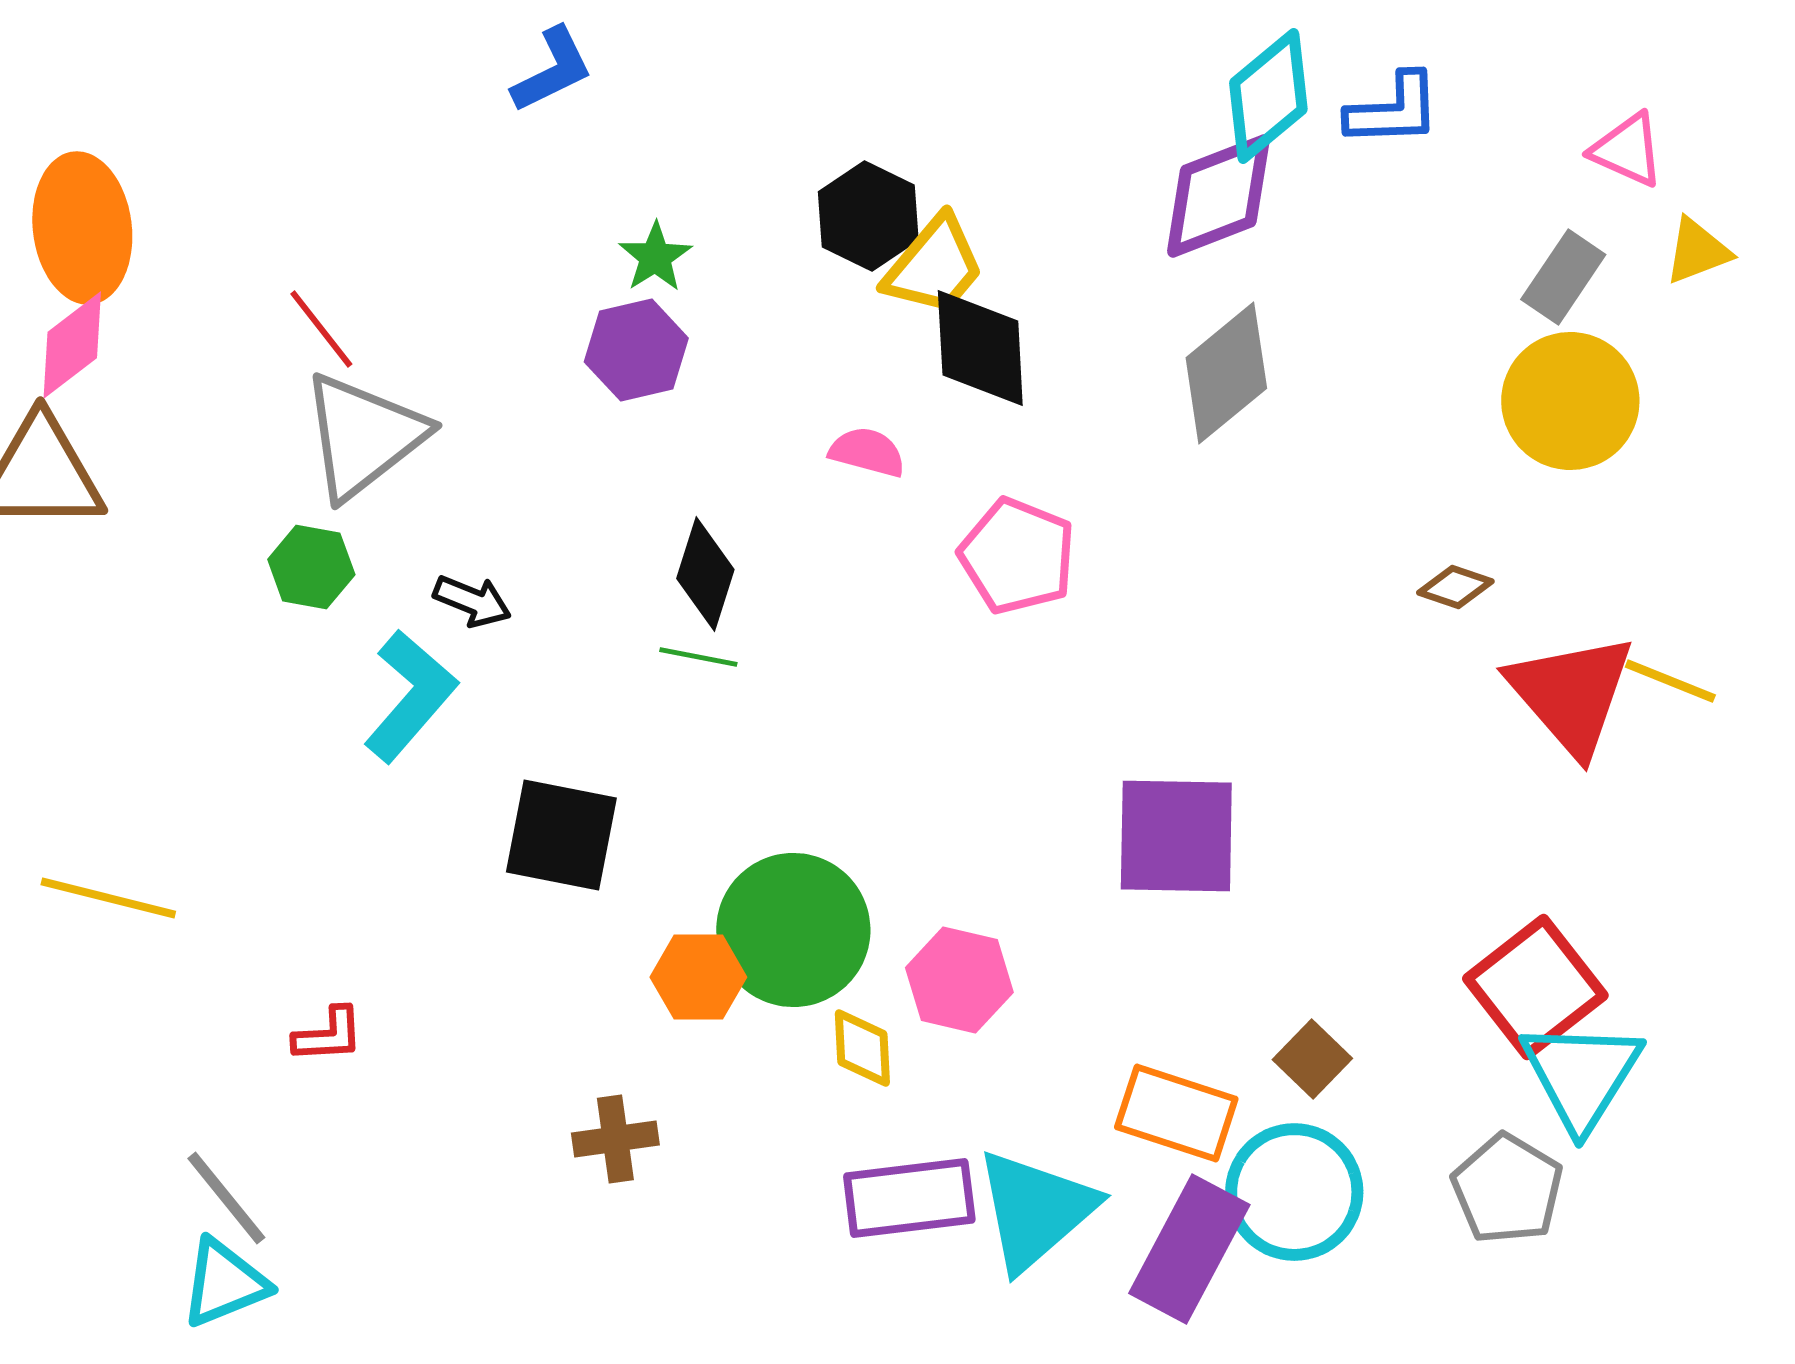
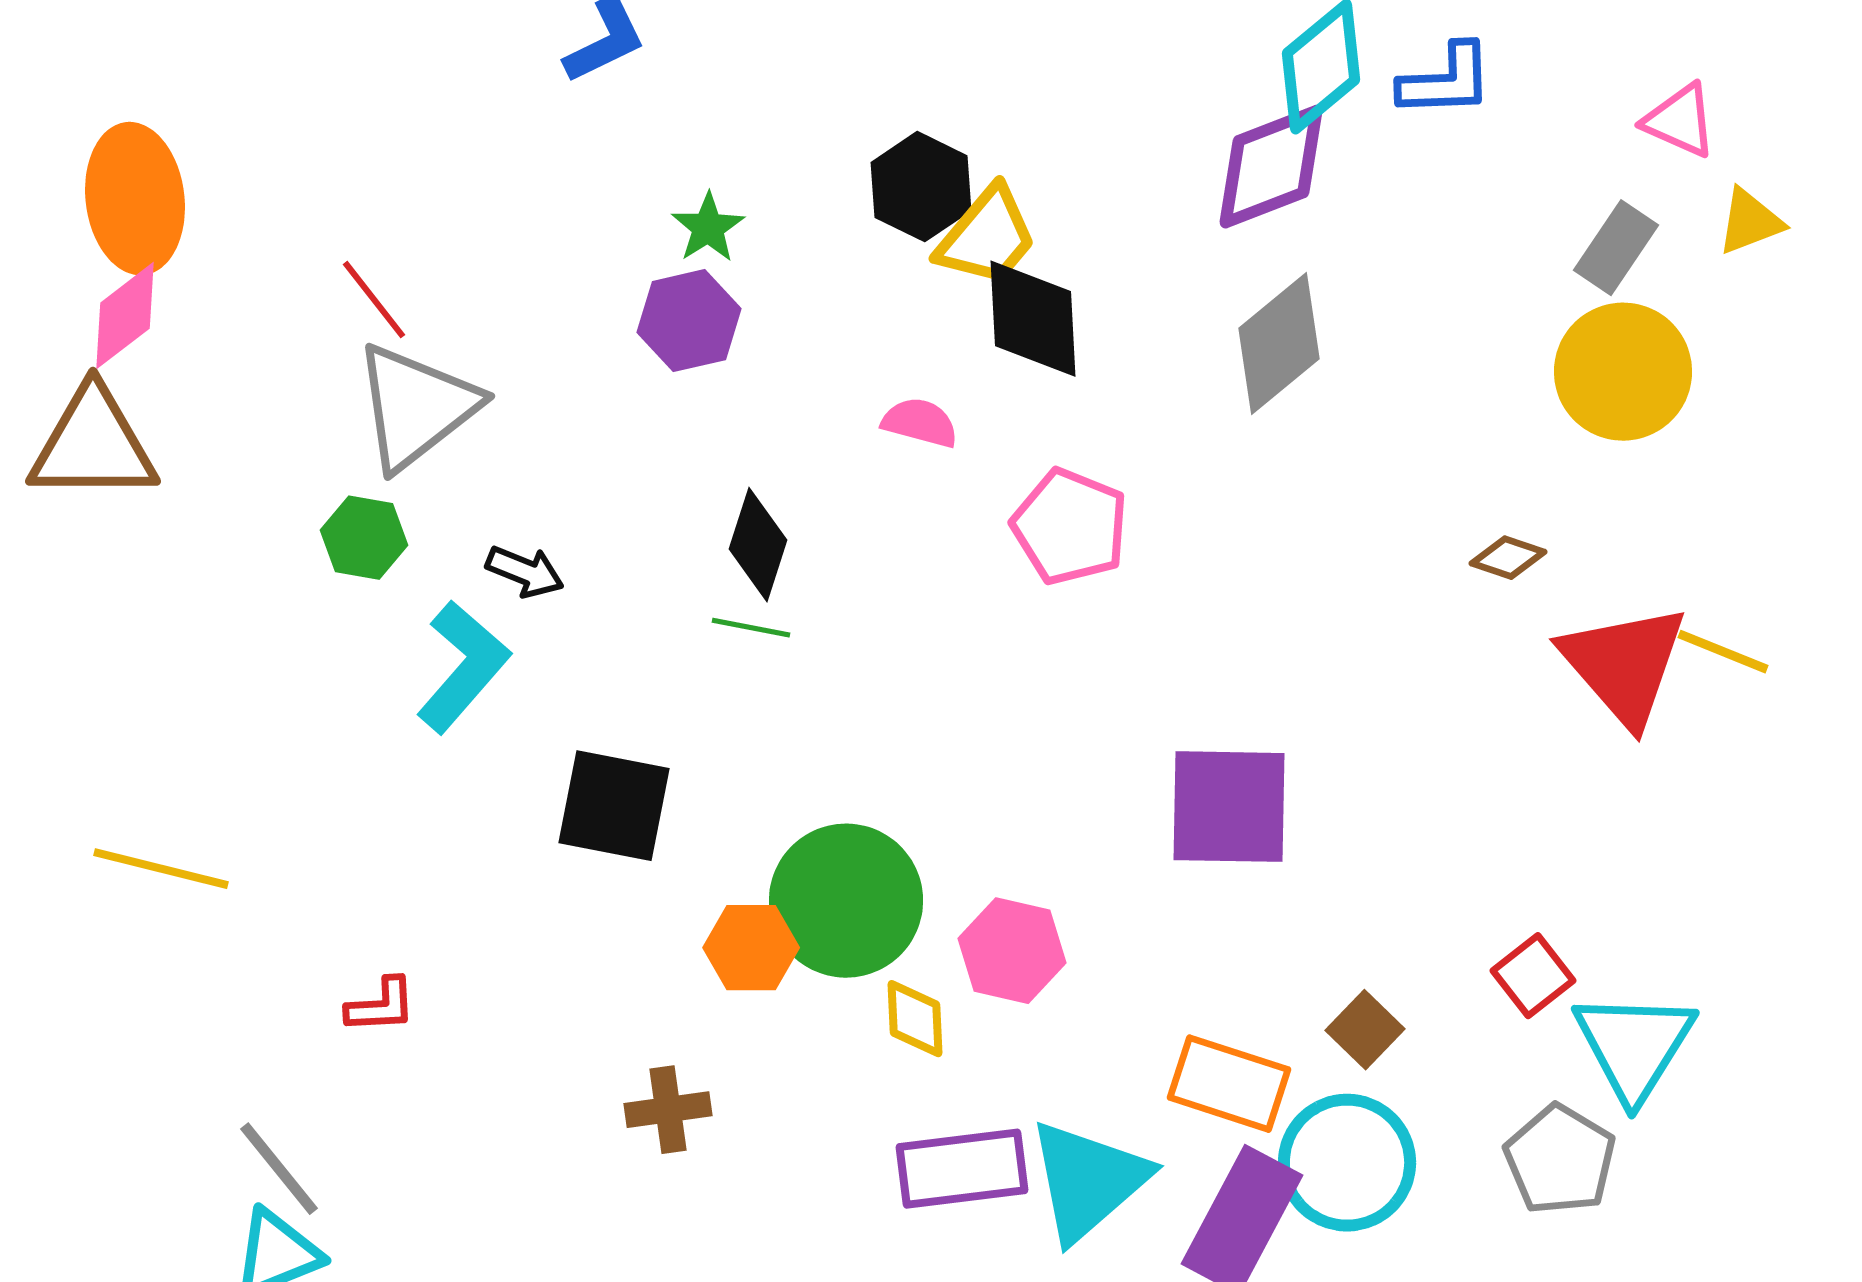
red square: (1535, 987) -> (1533, 976), moved, size x0.6

